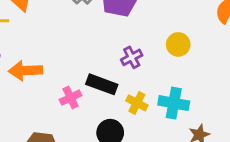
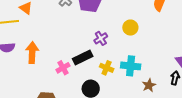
orange arrow: (25, 71) -> (32, 53), turned 100
black rectangle: (102, 84) -> (83, 58), turned -42

